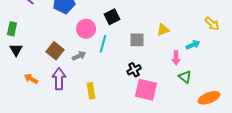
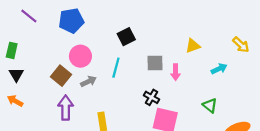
pink circle: (86, 29) -> (80, 56), moved
yellow triangle: (163, 30) -> (193, 46), moved
pink arrow: (176, 58) -> (176, 72), moved
black cross: (134, 70) -> (151, 97), turned -32
orange arrow: (31, 79) -> (15, 101), moved

